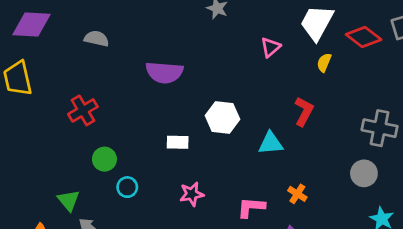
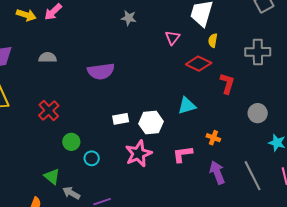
red diamond: (364, 37) -> (199, 64), moved
red L-shape: (304, 111) -> (227, 83), moved
white hexagon: (222, 117) -> (151, 123), moved
gray cross: (380, 128) -> (258, 52), moved
pink star: (192, 194) -> (138, 154), size x1.5

